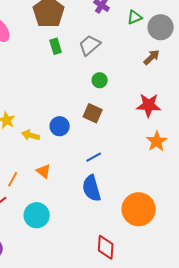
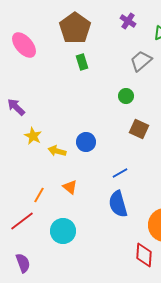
gray trapezoid: (90, 45) -> (141, 61), moved
brown square: (93, 113) -> (139, 129), moved
red diamond: (106, 247) -> (144, 255), moved

